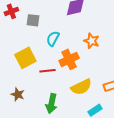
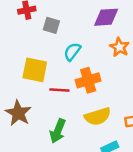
orange star: (92, 41) -> (119, 47), moved
yellow square: (25, 58) -> (35, 70), turned 30
brown star: (18, 94) -> (18, 113), size x1.5

